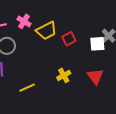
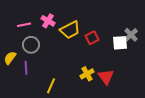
red triangle: (95, 76) -> (106, 77), moved
yellow line: (27, 88) -> (51, 86), turned -42

